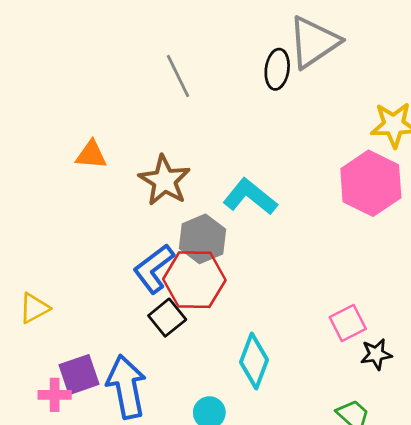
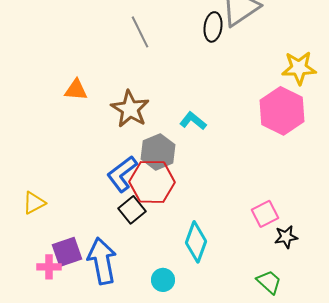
cyan L-shape: (250, 197) -> (193, 121), size x0.7

